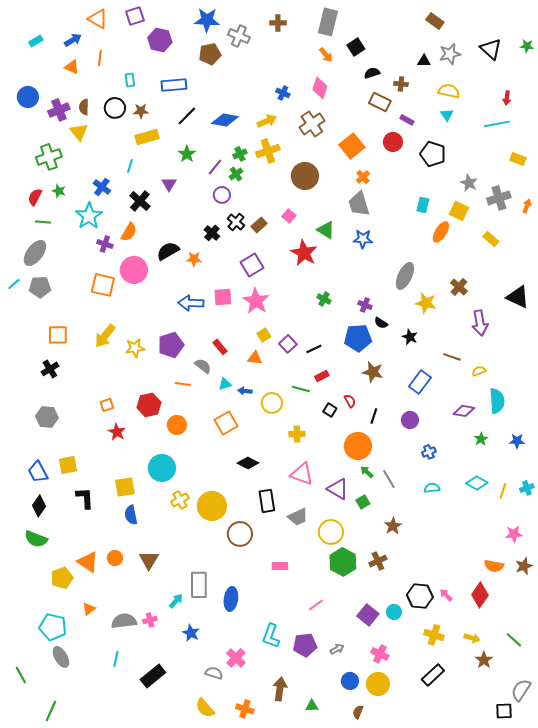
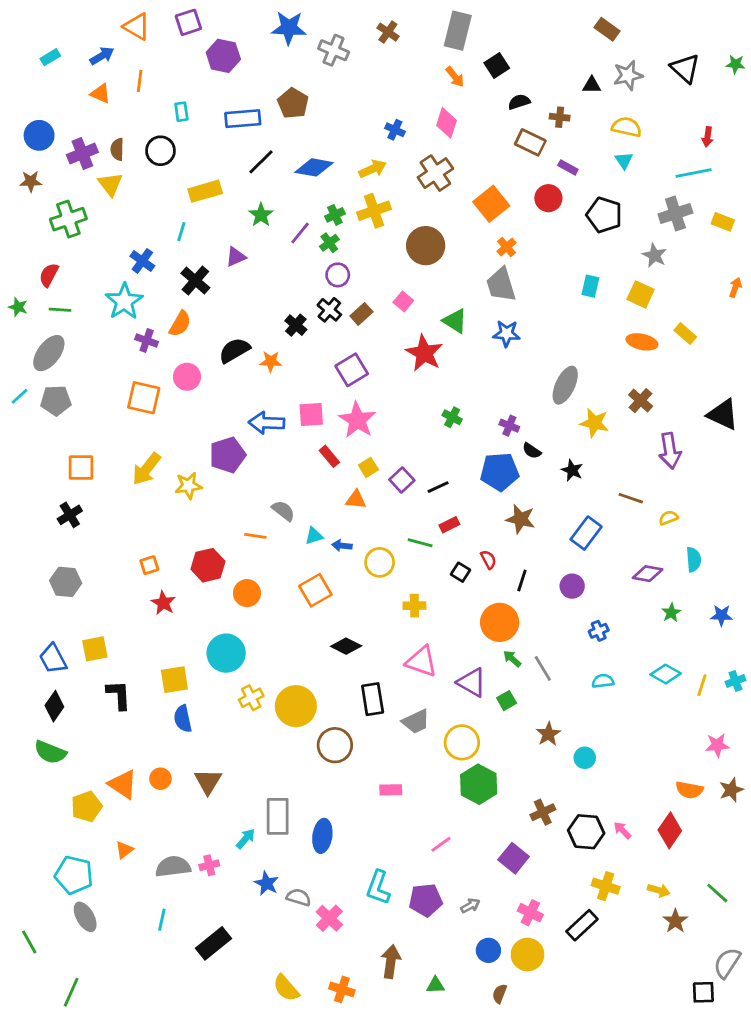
brown cross: (278, 23) -> (388, 32), turned 35
brown pentagon: (210, 54) -> (293, 103), moved, turned -30
brown star: (141, 111) -> (31, 181), moved
purple triangle: (169, 184) -> (236, 257), turned 35
green star: (59, 191) -> (18, 307), moved
purple circle: (222, 195) -> (338, 275), moved
gray cross: (499, 198) -> (675, 214), moved
orange ellipse: (441, 232) -> (642, 342), moved, turned 70
pink circle: (134, 270) -> (187, 377), size x0.7
purple pentagon: (171, 345) -> (227, 455), moved
red rectangle: (220, 347) -> (329, 456), moved
cyan semicircle: (497, 401) -> (694, 560), size x0.7
brown cross: (378, 561) -> (543, 812), moved
cyan circle: (394, 612) -> (585, 758), moved
gray semicircle: (214, 673) -> (299, 897), moved
black rectangle: (433, 675) -> (582, 925), moved

